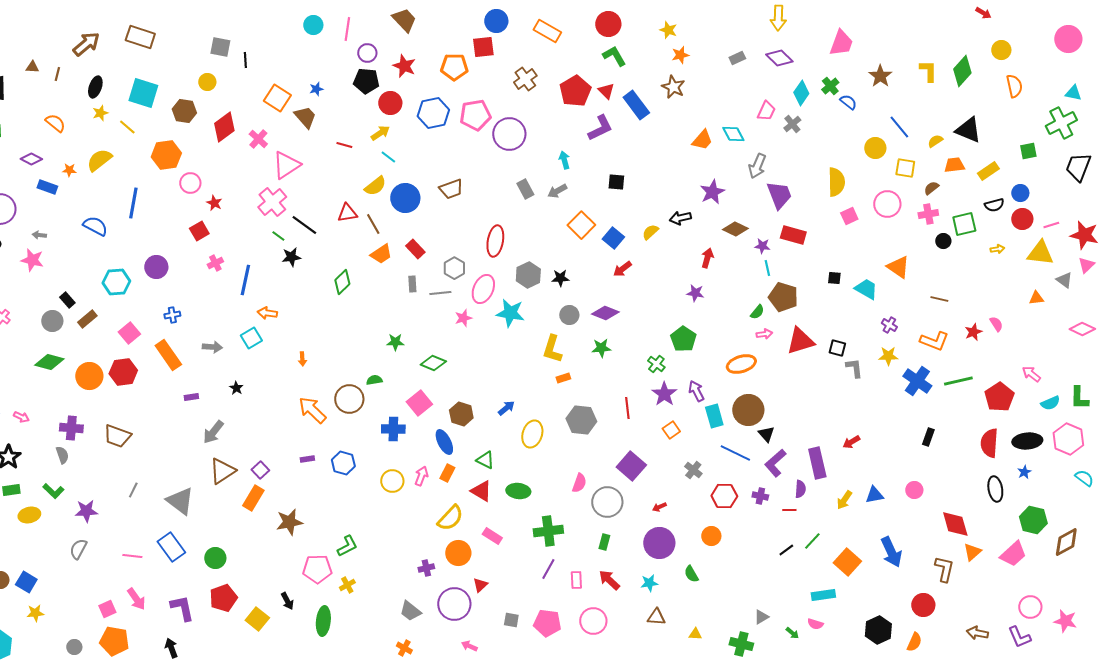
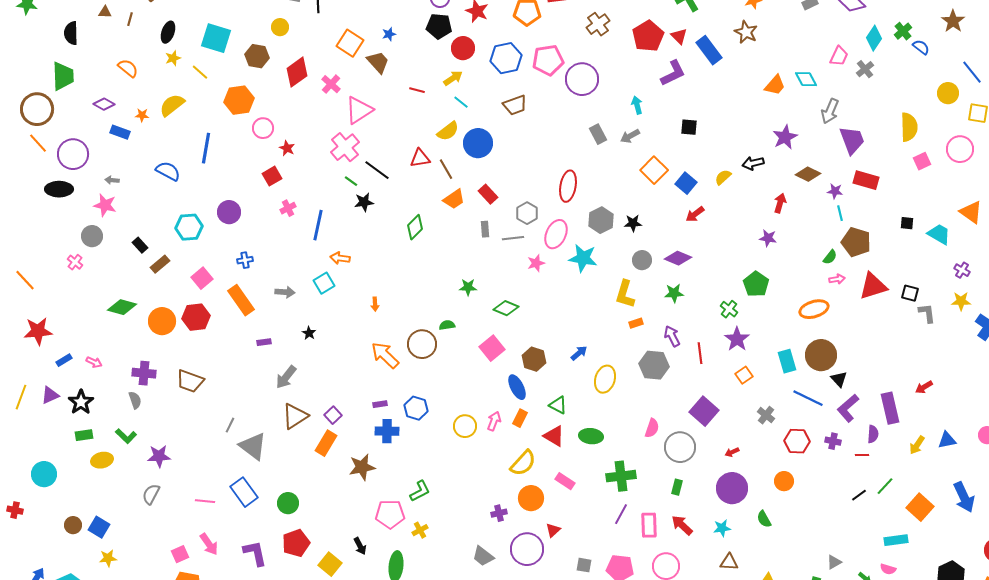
brown trapezoid: (451, 189) -> (515, 105), moved
gray circle: (52, 321) -> (92, 236), moved
purple arrow: (696, 391) -> (672, 336), moved
blue cross: (393, 429) -> (387, 431), moved
gray line: (133, 490) -> (230, 425), moved
pink rectangle: (576, 580) -> (649, 525), size x1.4

